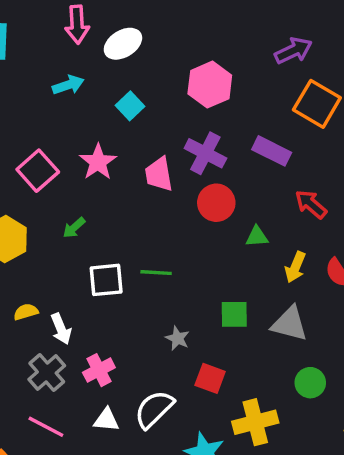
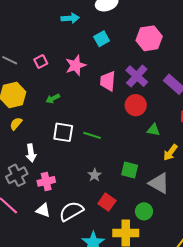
pink square: (38, 171) -> (41, 62), size x0.6
yellow semicircle: (26, 312) -> (16, 124), moved, turned -48
green circle: (310, 383) -> (144, 211), moved

